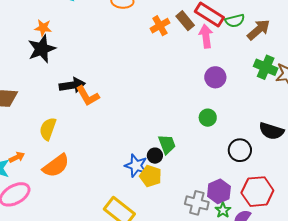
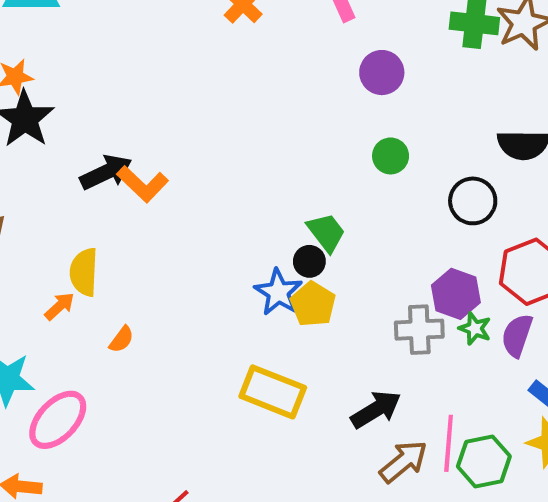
orange arrow: (17, 157) -> (59, 306), moved
orange semicircle: (56, 166) -> (122, 339), size x0.5
blue star: (136, 166) -> (278, 292), turned 30
yellow pentagon: (151, 176) -> (313, 304), turned 30

